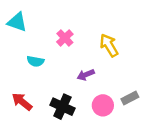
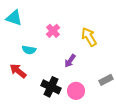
purple arrow: (86, 75) -> (70, 61), turned -32
red arrow: (22, 102) -> (18, 71), moved
pink circle: (103, 105) -> (76, 91), moved

